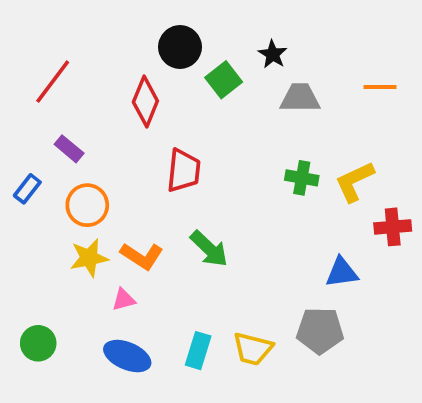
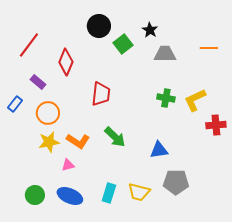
red diamond: (145, 102) -> (66, 62), moved
blue triangle: (342, 272) -> (159, 150), moved
green circle: (38, 343) -> (35, 195), moved

